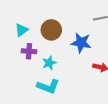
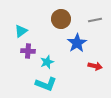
brown circle: (51, 30) -> (61, 19), moved
blue star: (81, 43) -> (77, 43), turned 30

